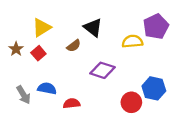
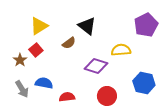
yellow semicircle: (132, 41) -> (121, 50), moved
brown star: (16, 49) -> (20, 60), moved
red circle: (131, 102) -> (107, 96), moved

